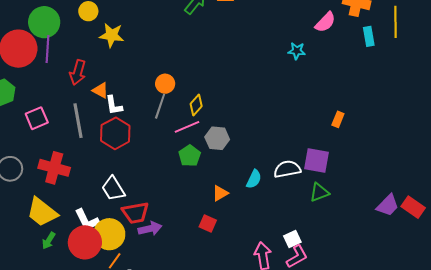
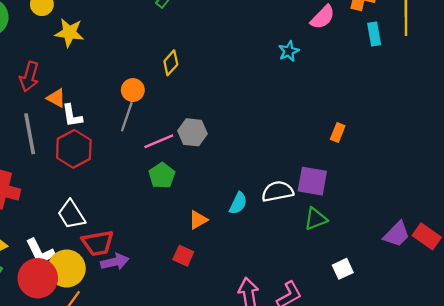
cyan star: (297, 51) -> (289, 51), turned -30
yellow diamond: (196, 105) -> (171, 63), moved
gray hexagon: (217, 138) -> (193, 132), moved
white square: (292, 239) -> (343, 269), moved

